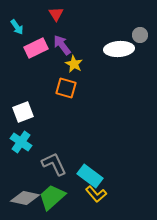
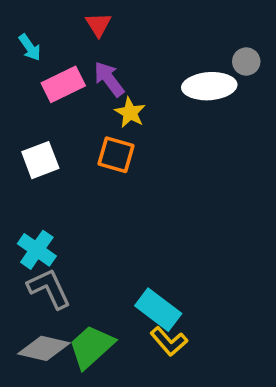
white square: (23, 112) -> (40, 160), moved
gray L-shape: (54, 164) -> (49, 289), moved

